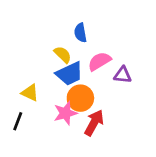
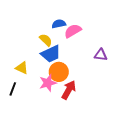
blue semicircle: (80, 33) -> (59, 24), turned 88
pink semicircle: (99, 61) -> (73, 31), moved
purple triangle: (123, 75) -> (101, 55), moved

